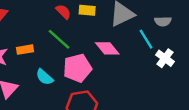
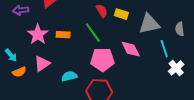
gray semicircle: (163, 21) -> (180, 29), moved, turned 72
cyan semicircle: (45, 77) -> (69, 76), moved, turned 112

